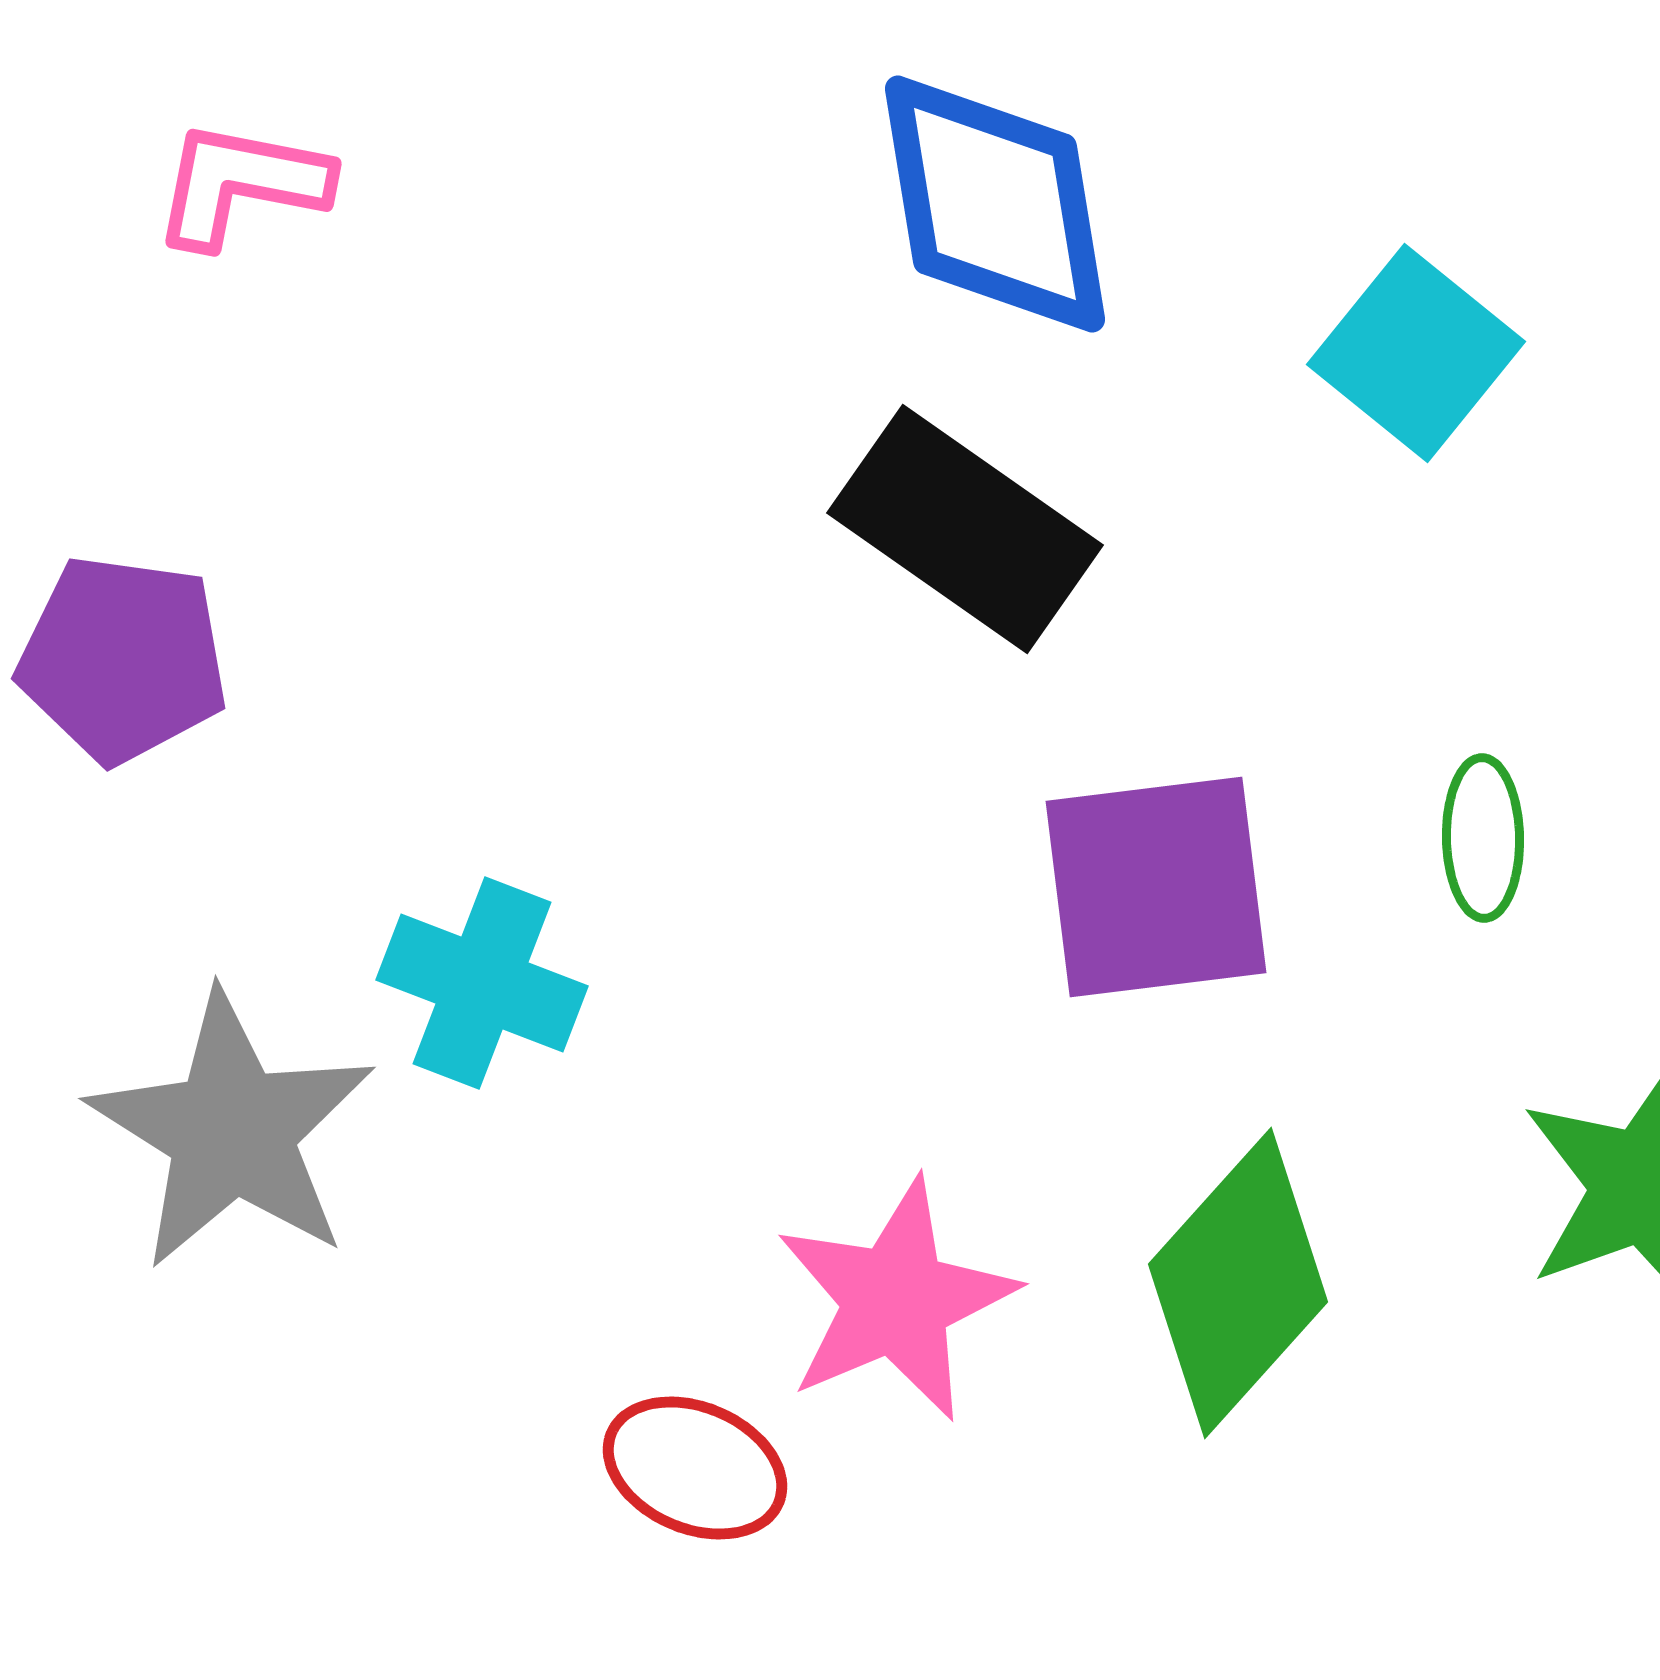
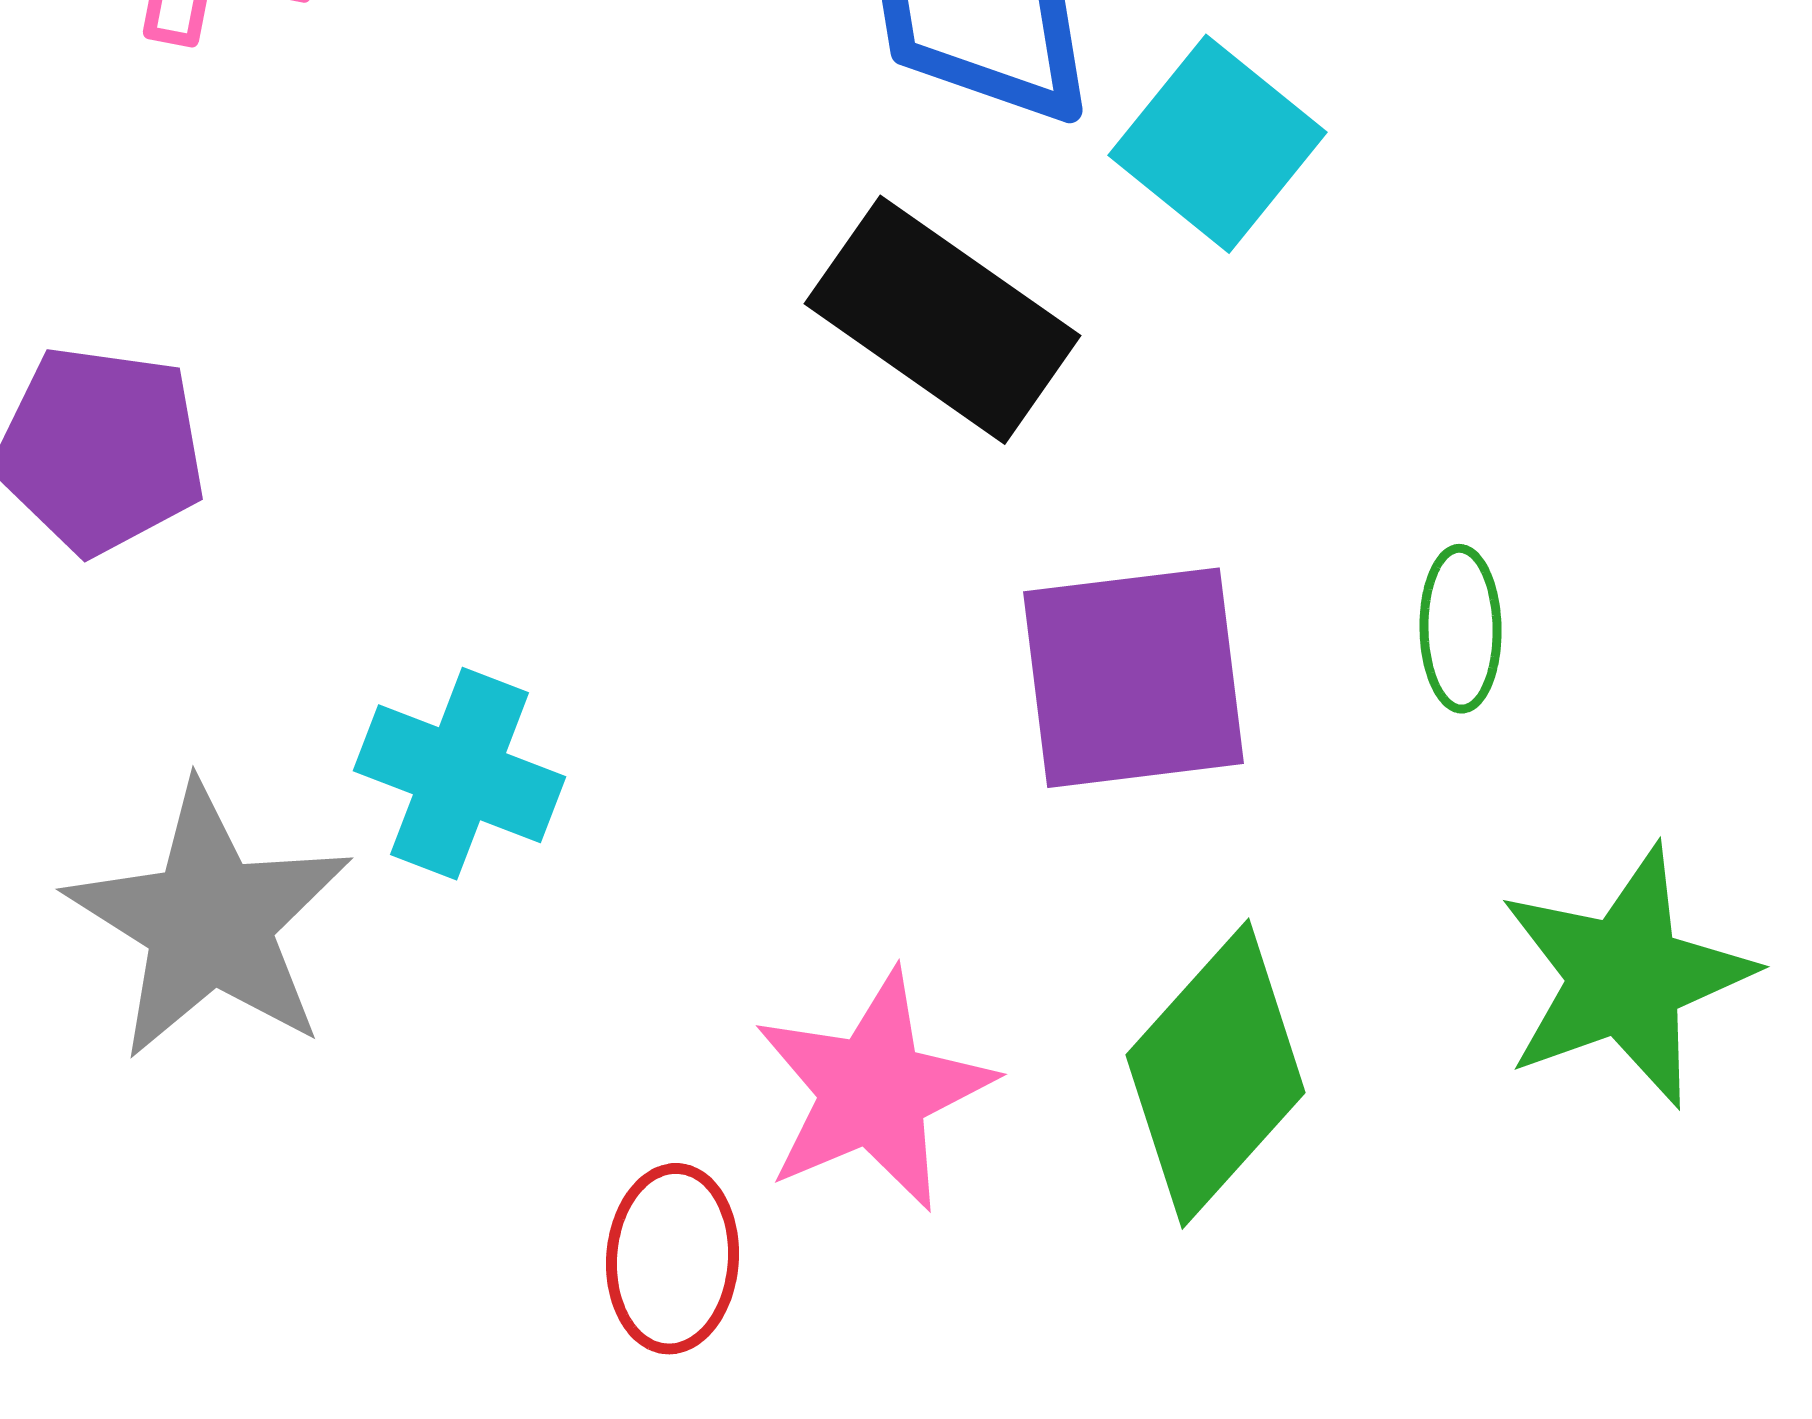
cyan square: (1416, 353) -> (1218, 144), moved
red ellipse: (695, 1468) -> (673, 1259), turned 71

